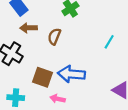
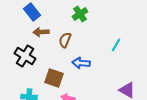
blue arrow: (71, 74) -> (81, 63), moved, size x0.7

